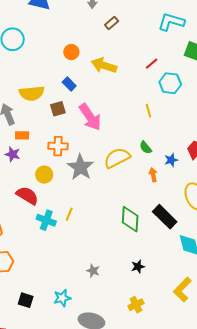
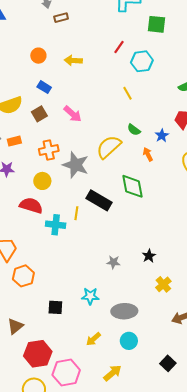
brown rectangle: (112, 23) -> (61, 18), moved, turned 40
yellow arrow: (104, 65) -> (73, 60), size x0.7
pink arrow: (90, 117) -> (73, 114), size x0.7
orange rectangle: (22, 135) -> (14, 141), moved
black rectangle: (165, 217) -> (99, 200), moved
green diamond: (130, 219) -> (133, 186), moved
black star: (138, 267) -> (149, 256), moved
cyan star: (62, 298) -> (90, 296), turned 30

